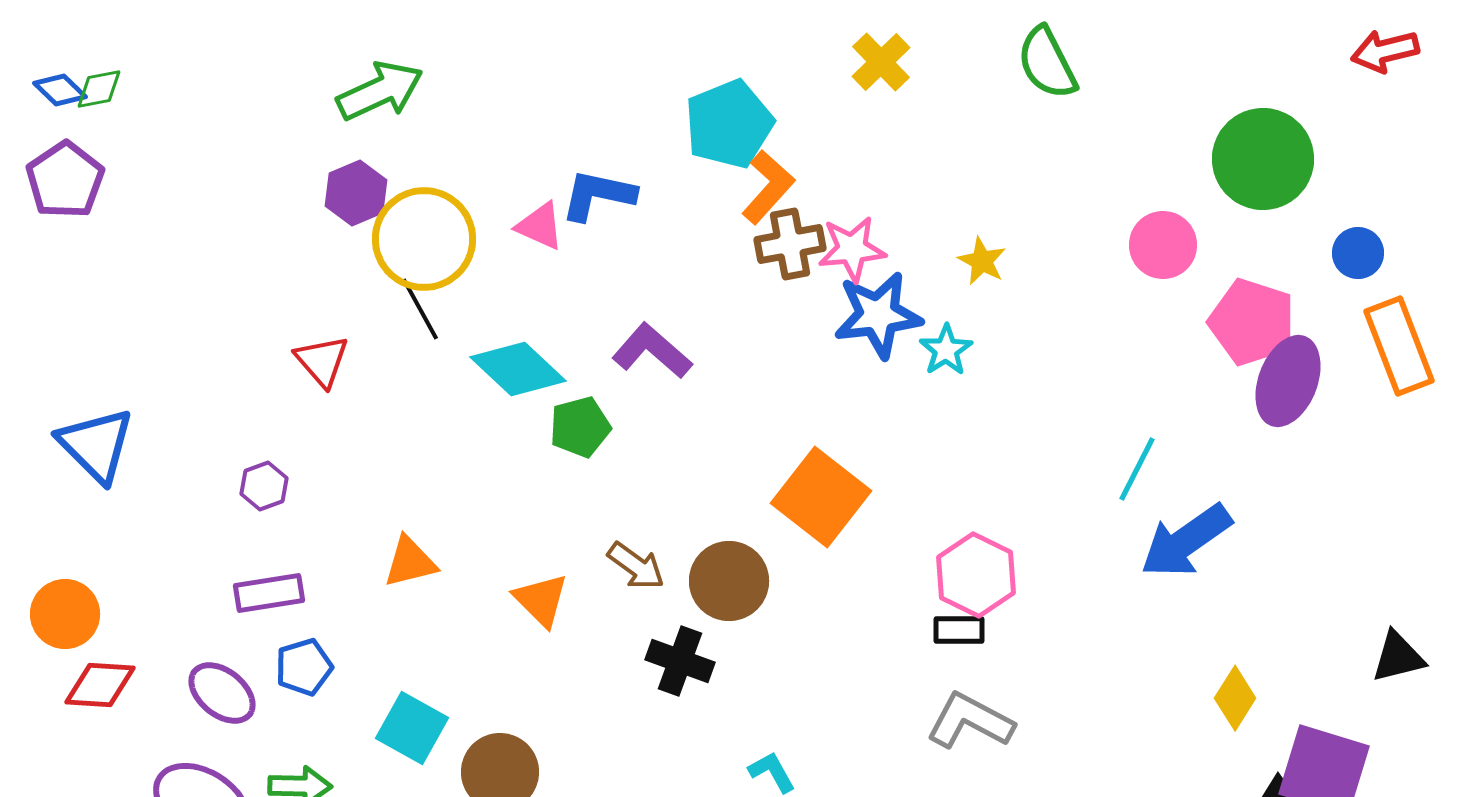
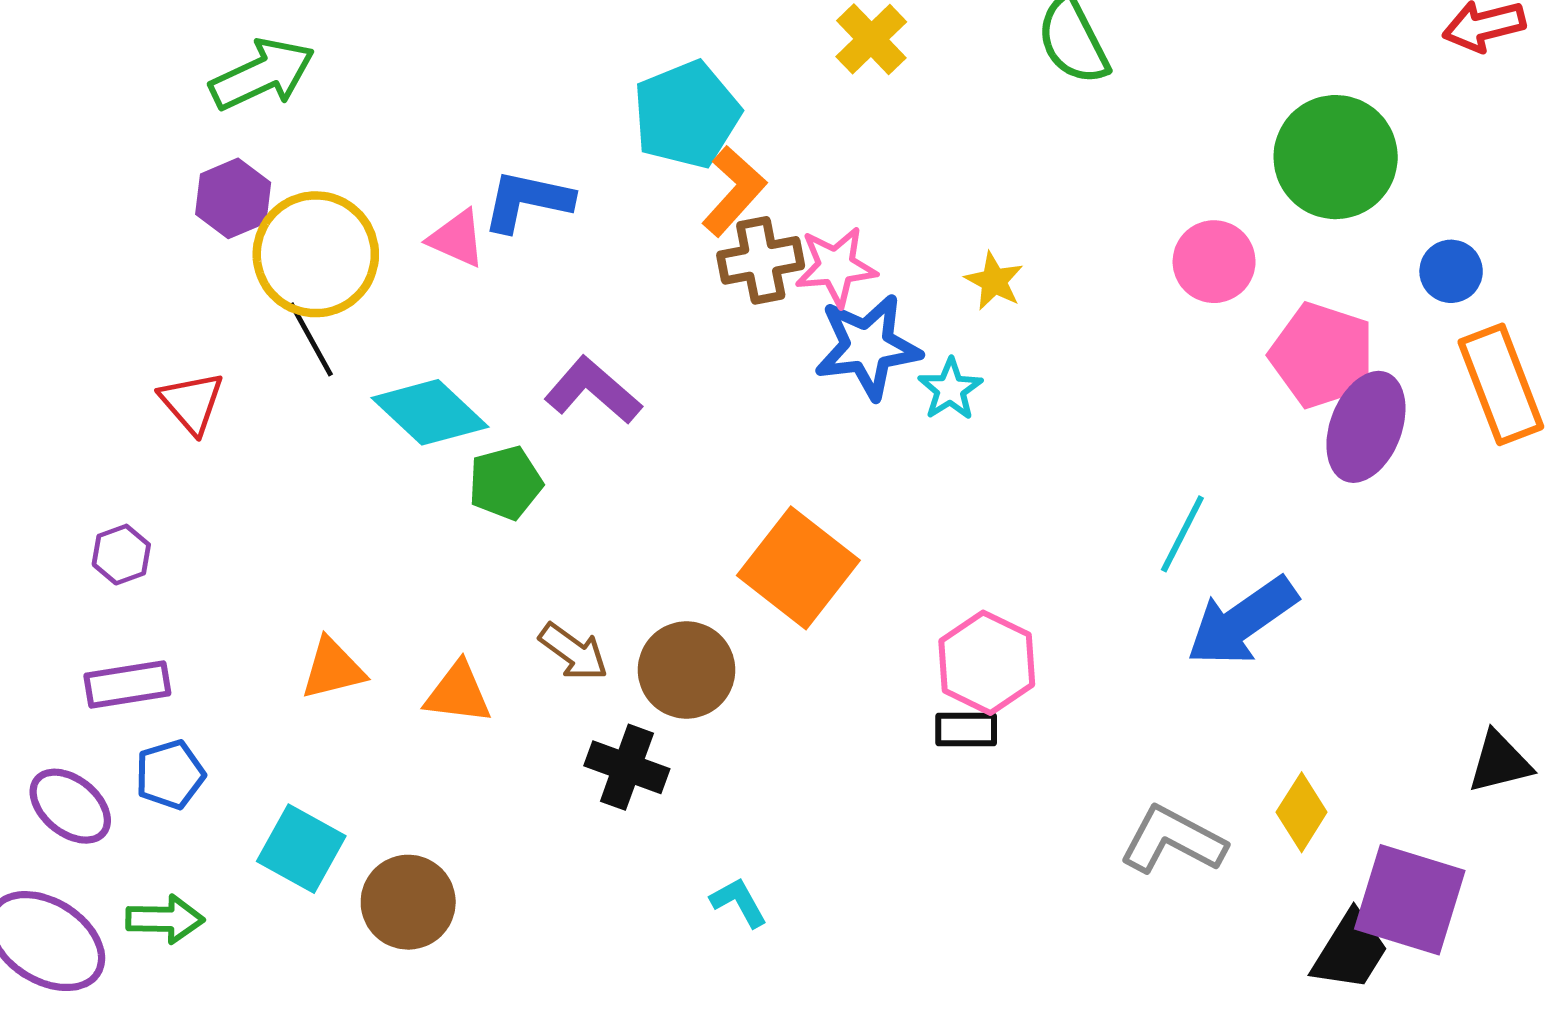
orange triangle: (410, 562) -> (333, 669), moved
orange triangle: (541, 600) -> (458, 693), turned -38
gray L-shape: (970, 721) -> (1173, 840), moved

